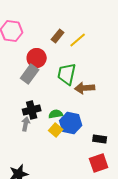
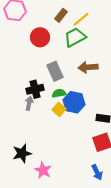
gray rectangle: (30, 74) -> (55, 71), moved, turned -60
green trapezoid: (67, 74) -> (75, 37), moved, turned 50

